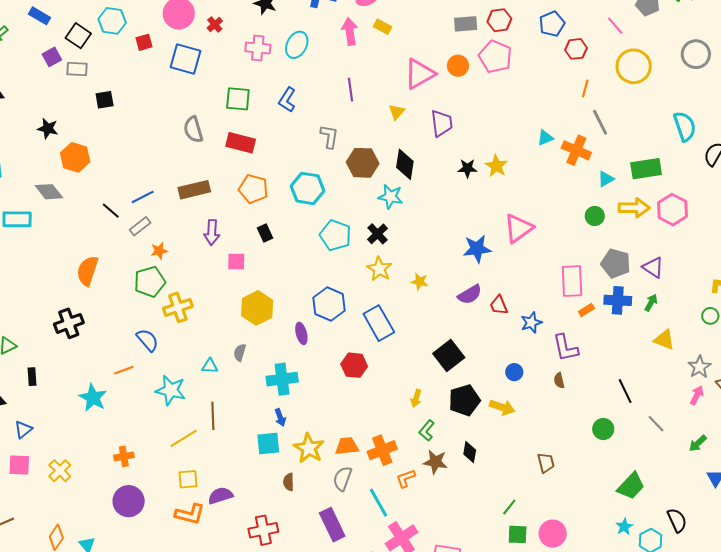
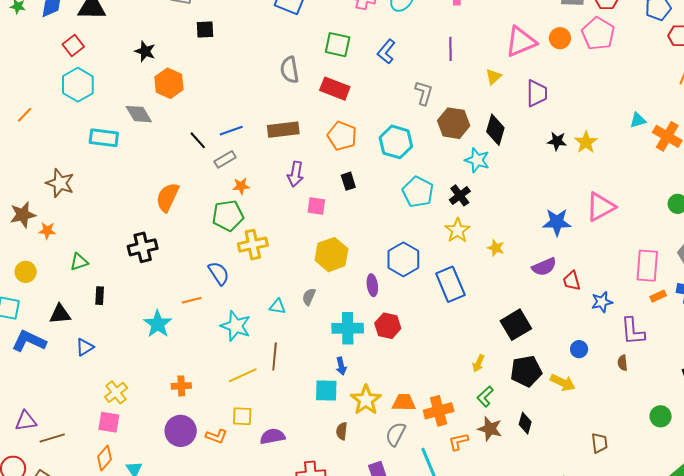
red hexagon: (354, 365) -> (388, 326), moved
pink square: (19, 465) -> (109, 422), moved
orange L-shape: (190, 514) -> (216, 436), moved, size x0.7

